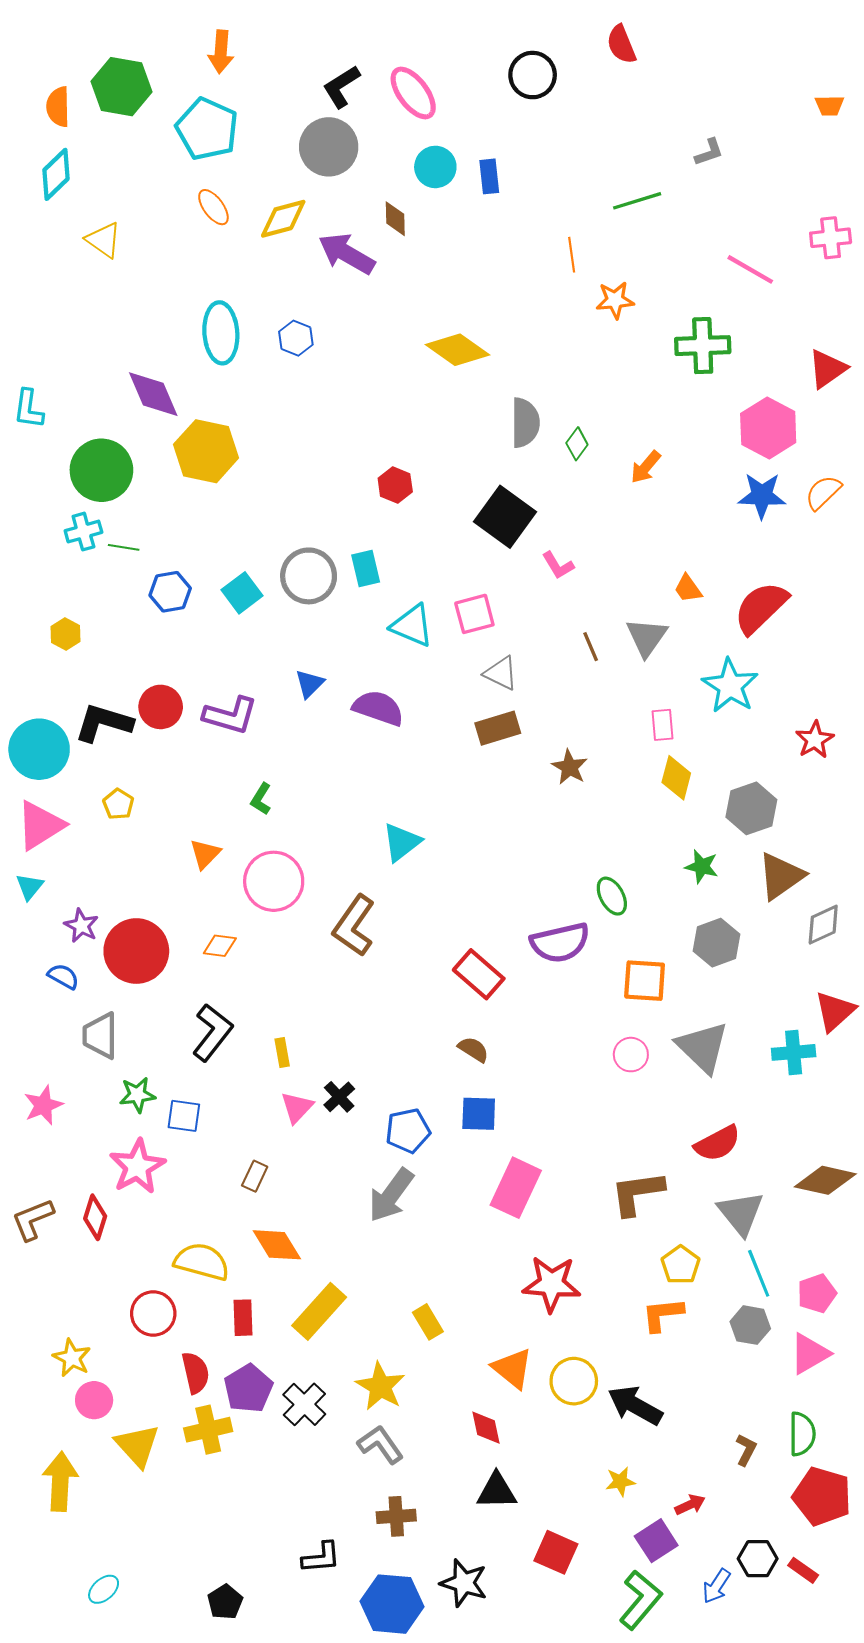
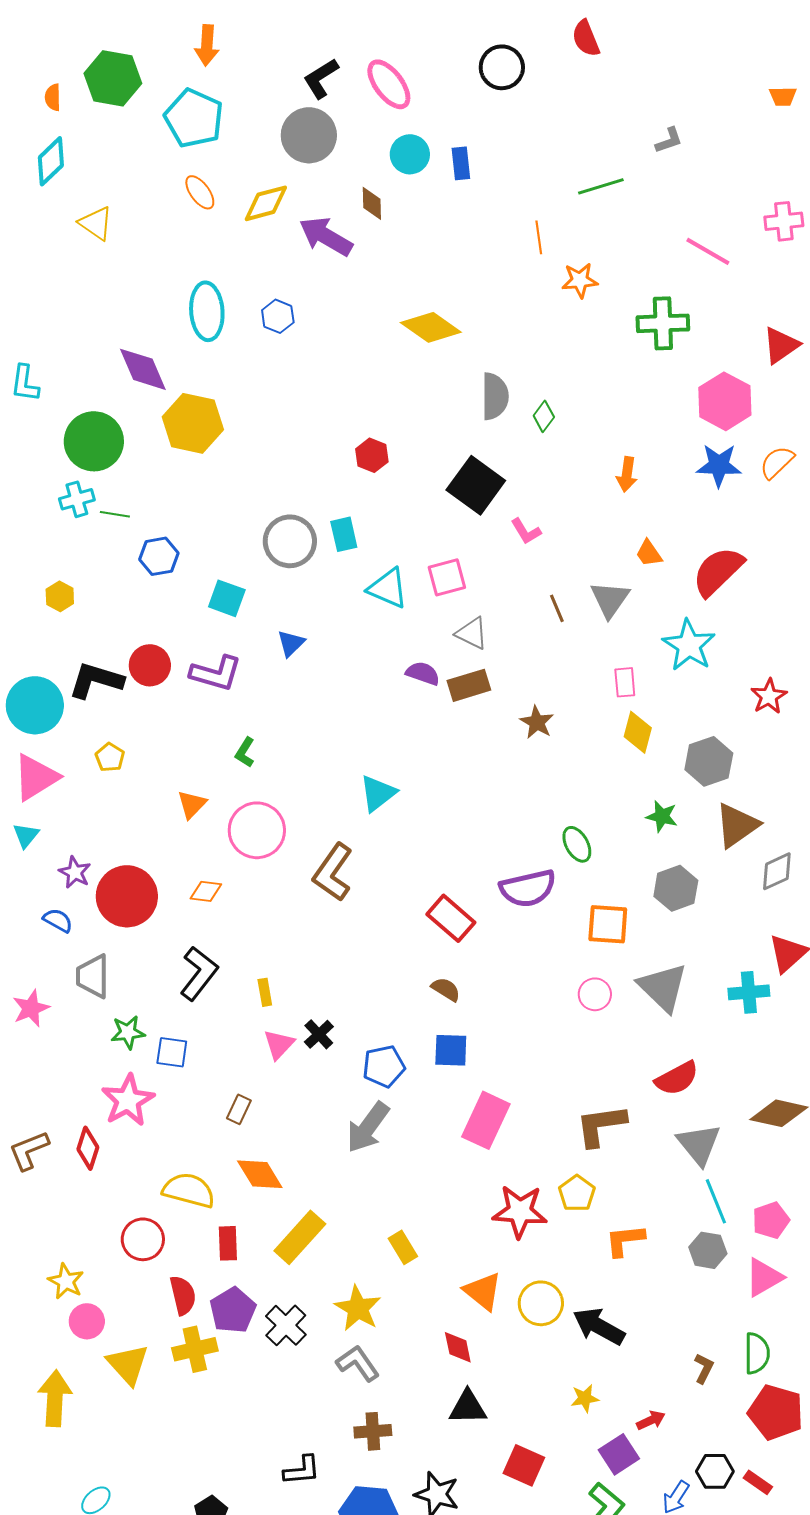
orange semicircle: (58, 107) -> (53, 97), size x0.7
orange arrow: (646, 467) -> (627, 474), moved, turned -32
cyan square: (242, 593) -> (227, 598), moved, turned -33
purple semicircle: (378, 708) -> (423, 673), moved, size x0.7
pink star: (43, 1105) -> (31, 1008), moved
yellow pentagon: (681, 1265) -> (577, 1193), moved

